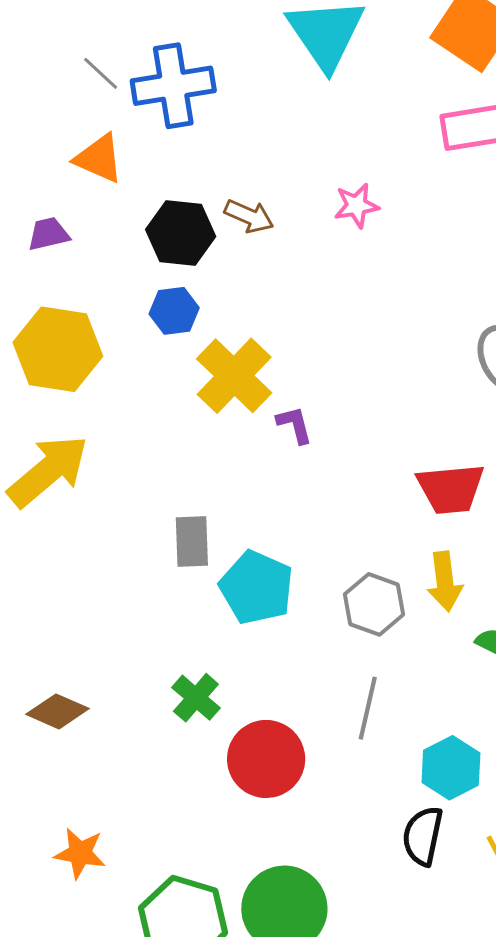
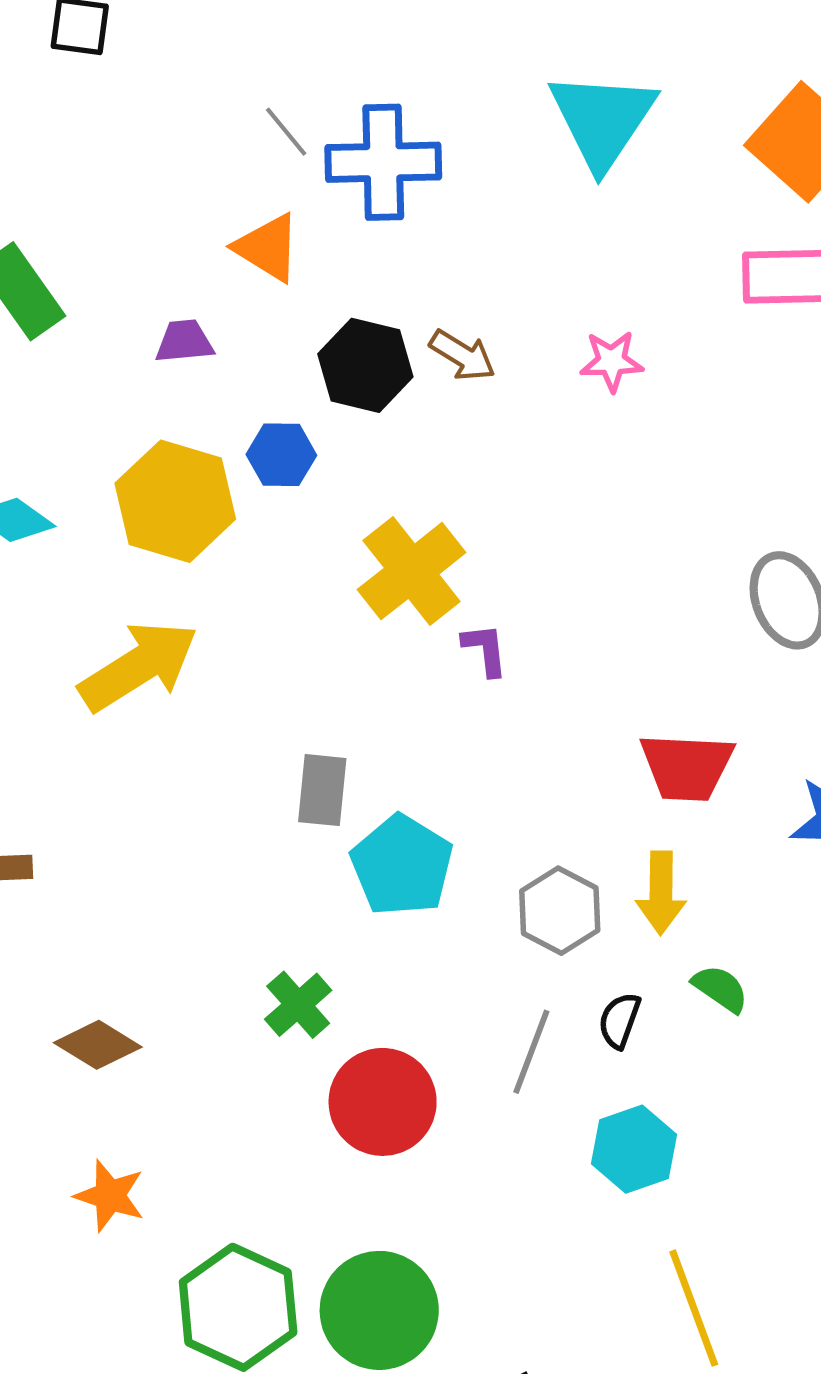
blue hexagon: (174, 311) -> (281, 455), moved
brown diamond: (57, 711) -> (98, 1045), moved
black semicircle: (423, 836) -> (620, 1020), moved, size x0.7

